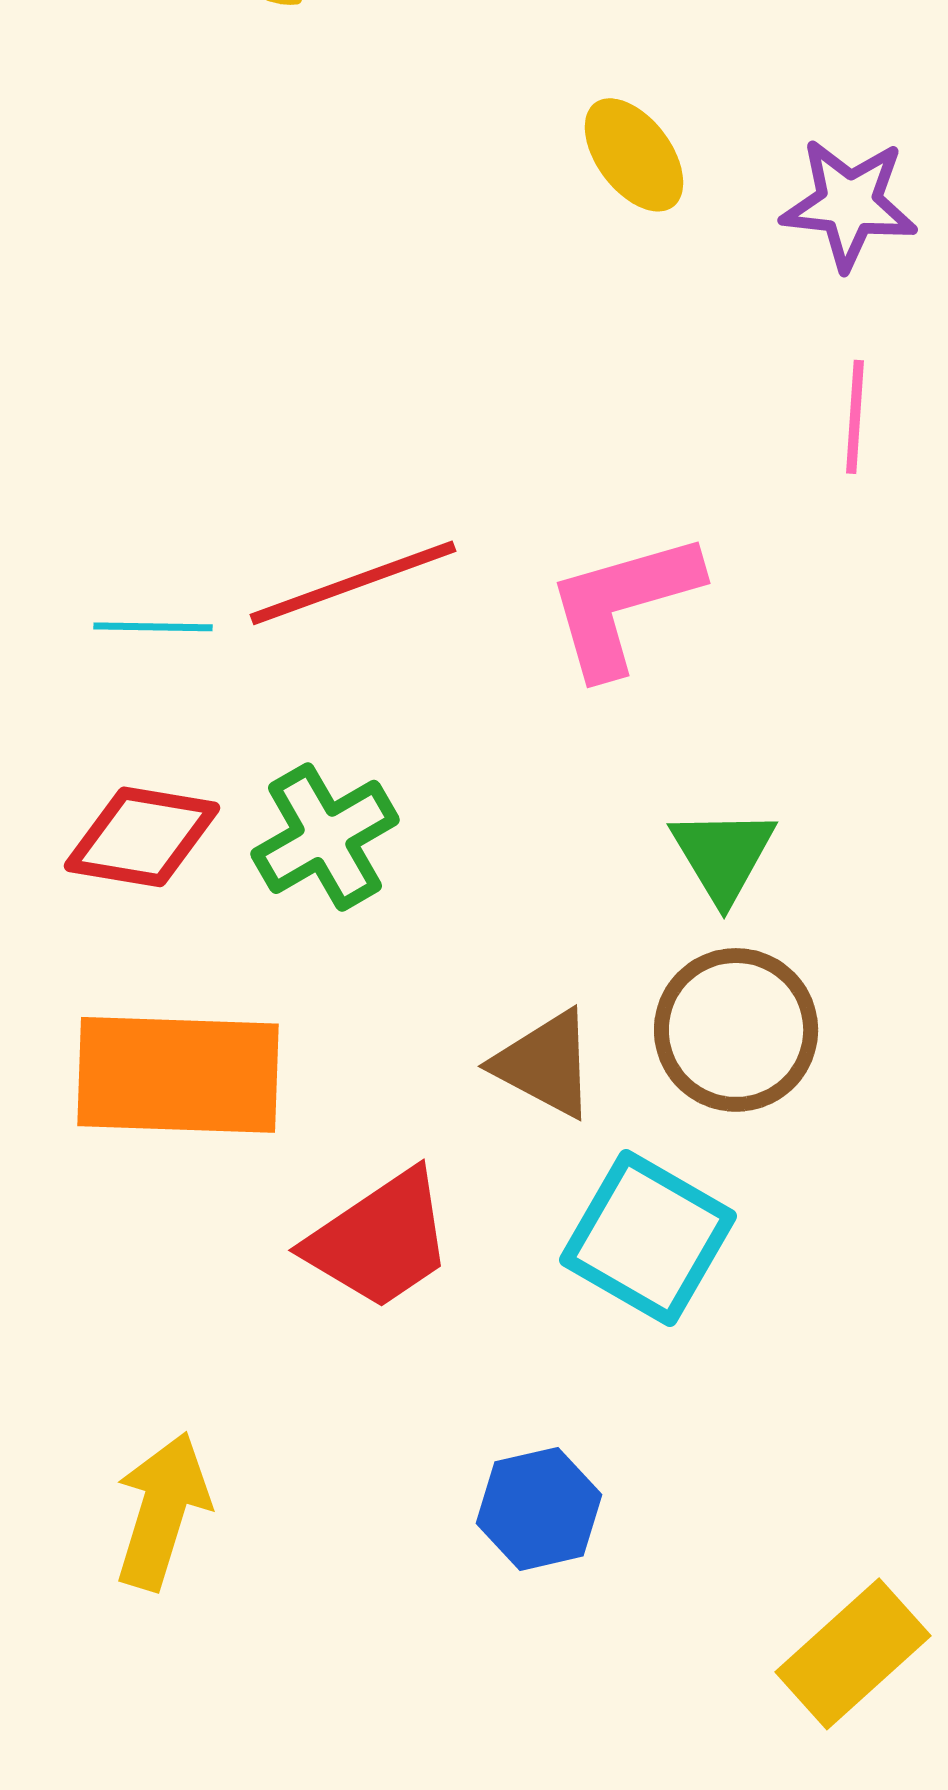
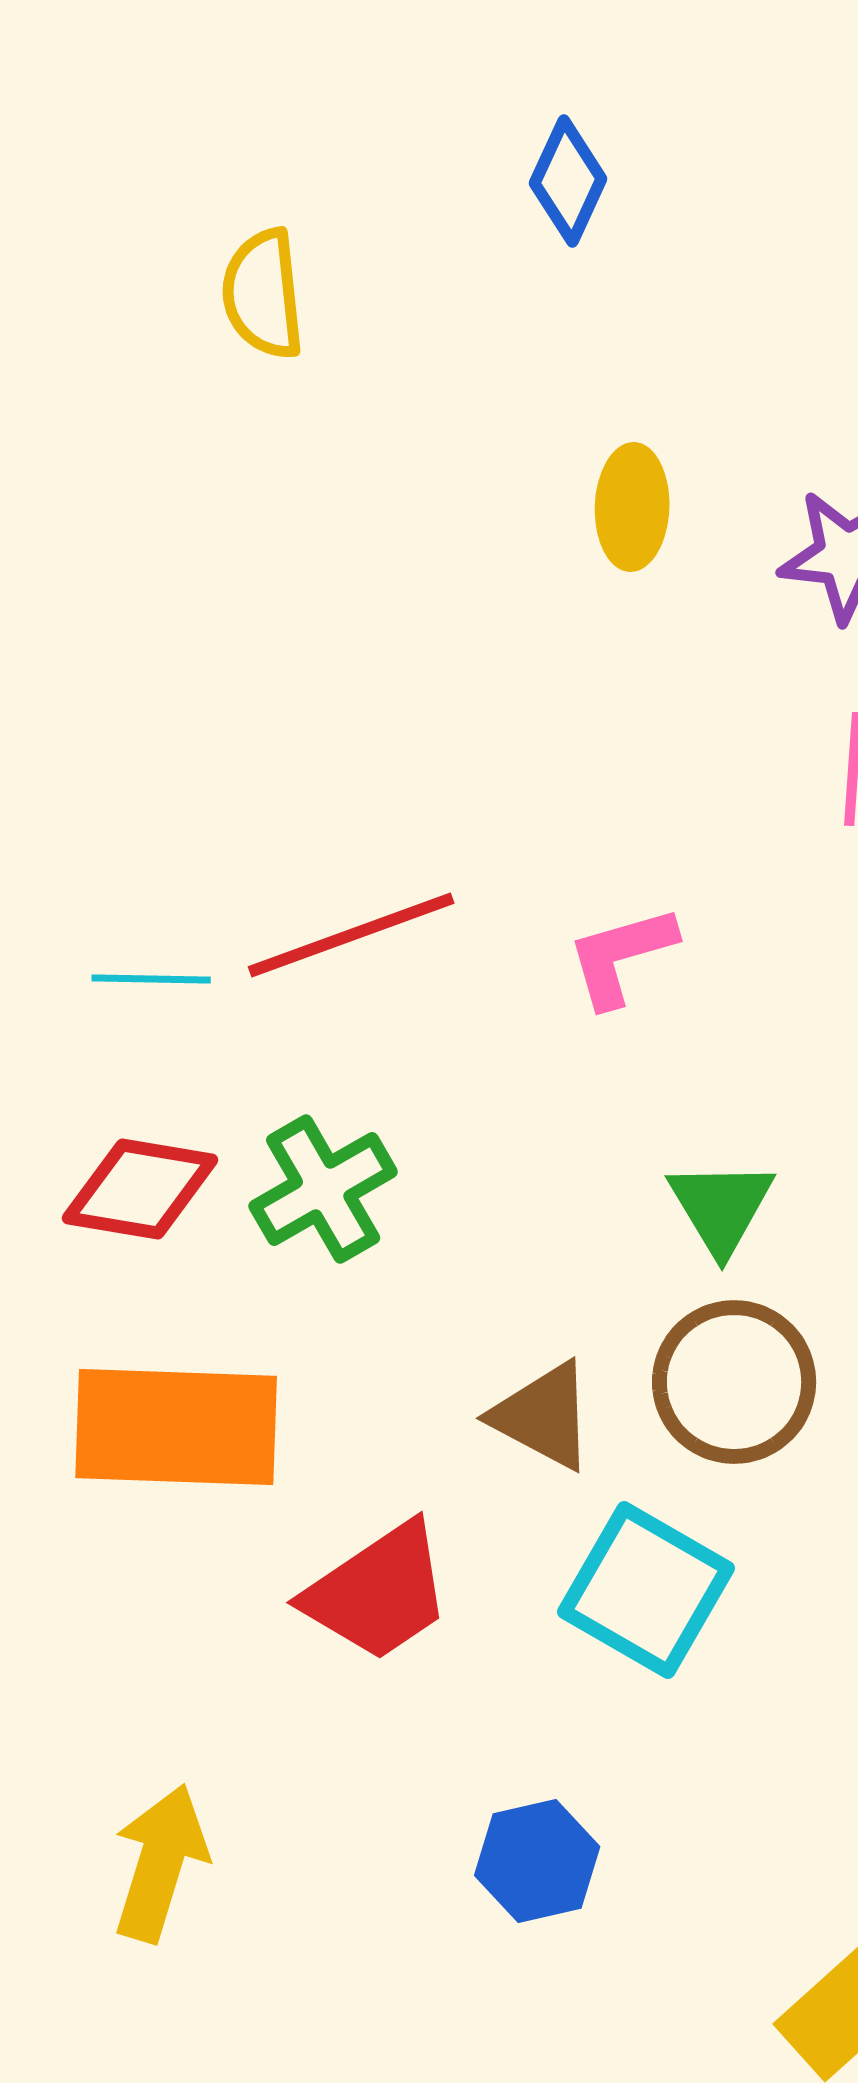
yellow ellipse: (634, 155) -> (632, 507), turned 39
pink L-shape: (623, 604) -> (621, 956), size x0.7

